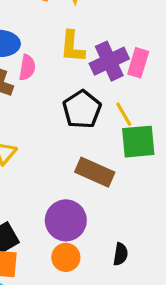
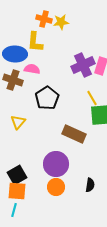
yellow L-shape: (72, 47) -> (35, 42), moved
pink semicircle: (27, 68) -> (32, 69), turned -91
black pentagon: (82, 109) -> (47, 98), moved

